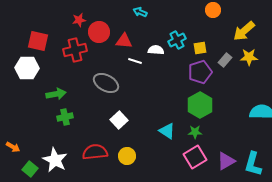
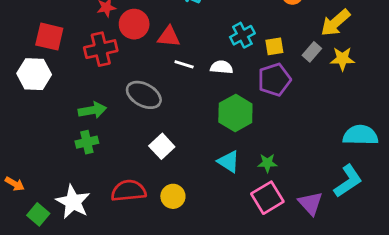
white semicircle: (156, 50) -> (222, 67), moved
gray rectangle: (225, 60) -> (312, 52), moved
green arrow: (56, 94) -> (92, 110), moved
green hexagon: (200, 105) -> (235, 113), moved
purple triangle: (226, 161) -> (310, 203), turned -42
cyan L-shape: (253, 164) -> (348, 181), moved, turned -140

